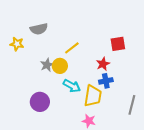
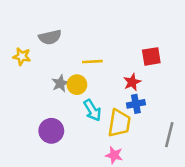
yellow line: (72, 48) -> (92, 62), turned 35
cyan arrow: (72, 86) -> (92, 110), turned 30

